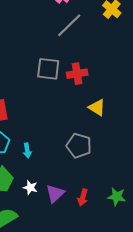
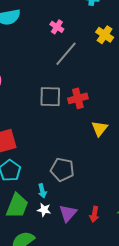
yellow triangle: (97, 108) -> (100, 129), turned 42
gray pentagon: (79, 146) -> (62, 170), moved
cyan arrow: (27, 151) -> (42, 191), moved

